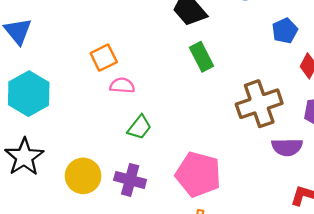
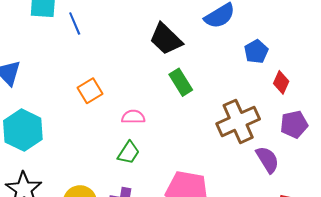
pink semicircle: (122, 85) -> (133, 117), moved
purple semicircle: (287, 147) -> (267, 160), turned -116

